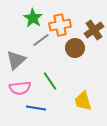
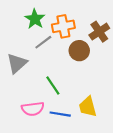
pink semicircle: (20, 88) -> (33, 109), moved
blue line: (36, 108) -> (60, 114), moved

